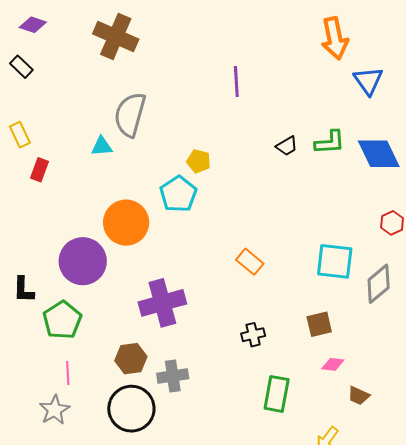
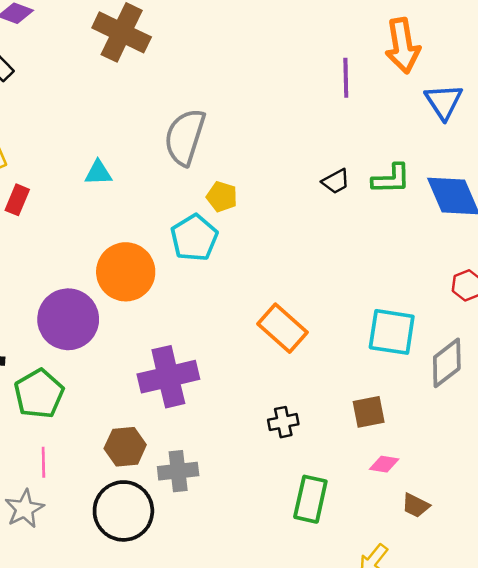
purple line: (236, 82) -> (346, 78), moved
gray semicircle: (130, 115) -> (185, 137), moved
orange rectangle: (250, 262) -> (283, 328), size x1.4

